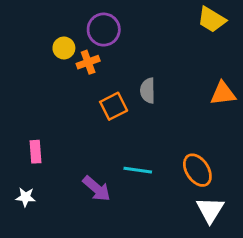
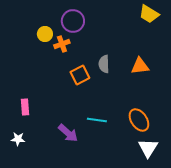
orange triangle: (223, 93) -> (140, 66), moved

